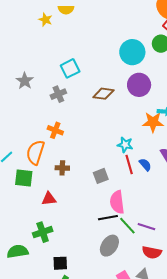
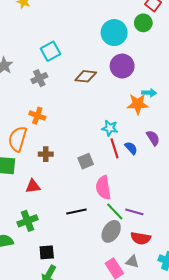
black line: (108, 218) -> (76, 212), moved
gray ellipse: (109, 246) -> (111, 231), moved

